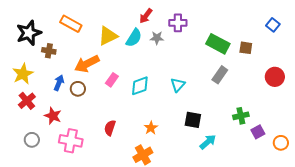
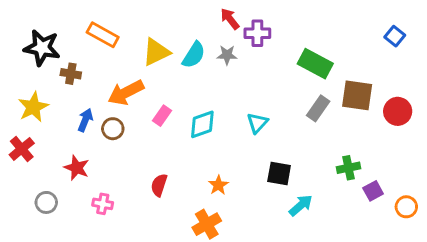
red arrow: (146, 16) -> (230, 19), moved, turned 105
black star: (29, 33) -> (42, 48), turned 30
brown square: (246, 48) -> (357, 95), moved, size x1.6
red cross: (27, 101) -> (22, 149), moved
pink cross: (71, 141) -> (103, 204), size x0.6

